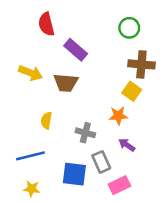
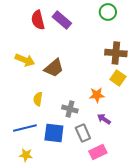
green circle: (129, 28) -> (108, 12), moved
purple rectangle: (76, 50) -> (62, 20), moved
brown trapezoid: (66, 83) -> (54, 68), turned -45
yellow square: (132, 91) -> (118, 78), moved
blue square: (74, 174) -> (54, 133), moved

